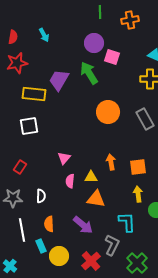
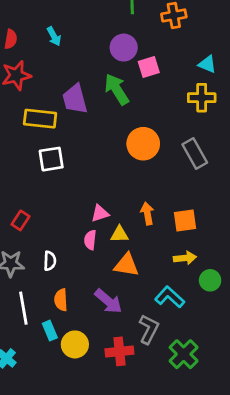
pink square: (112, 57) -> (149, 67), turned -35
purple trapezoid: (59, 80) -> (75, 99), turned -45
white square: (29, 126) -> (51, 159), moved
pink triangle: (64, 158) -> (100, 213), moved, turned 32
yellow arrow: (138, 194) -> (185, 258), turned 91
cyan L-shape: (127, 222) -> (170, 297), turned -45
red cross: (91, 261) -> (119, 351), turned 36

